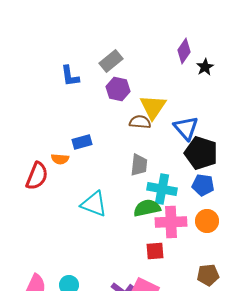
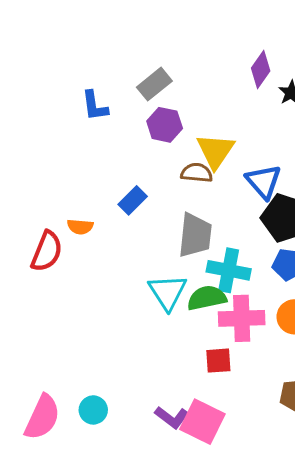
blue rectangle: (82, 142) -> (133, 200), moved, turned -30
gray trapezoid: (139, 165) -> (195, 235), size x1.4
cyan triangle: (94, 204) -> (167, 292), moved, turned 36

